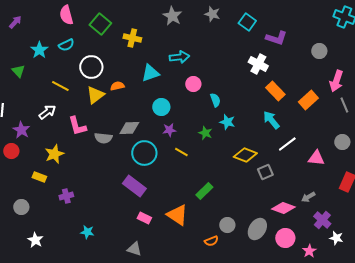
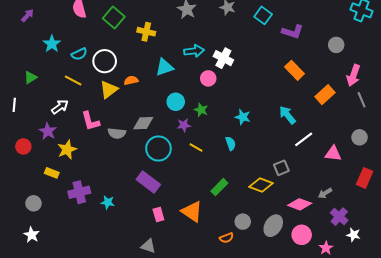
cyan semicircle: (66, 45) -> (79, 54), moved
white cross: (258, 64) -> (223, 58), moved
green triangle: (18, 71) -> (30, 77), moved, turned 40
orange rectangle: (275, 91) -> (295, 70), moved
cyan semicircle: (215, 100) -> (231, 143), moved
purple star: (21, 130) -> (48, 131), moved
green star: (205, 133) -> (201, 110), moved
yellow diamond: (245, 155) -> (261, 185), moved
purple cross: (66, 196) -> (79, 192), size x1.5
pink rectangle: (144, 218) -> (158, 215), turned 48
cyan star: (87, 232) -> (108, 202), moved
white star: (35, 240) -> (31, 235), moved

